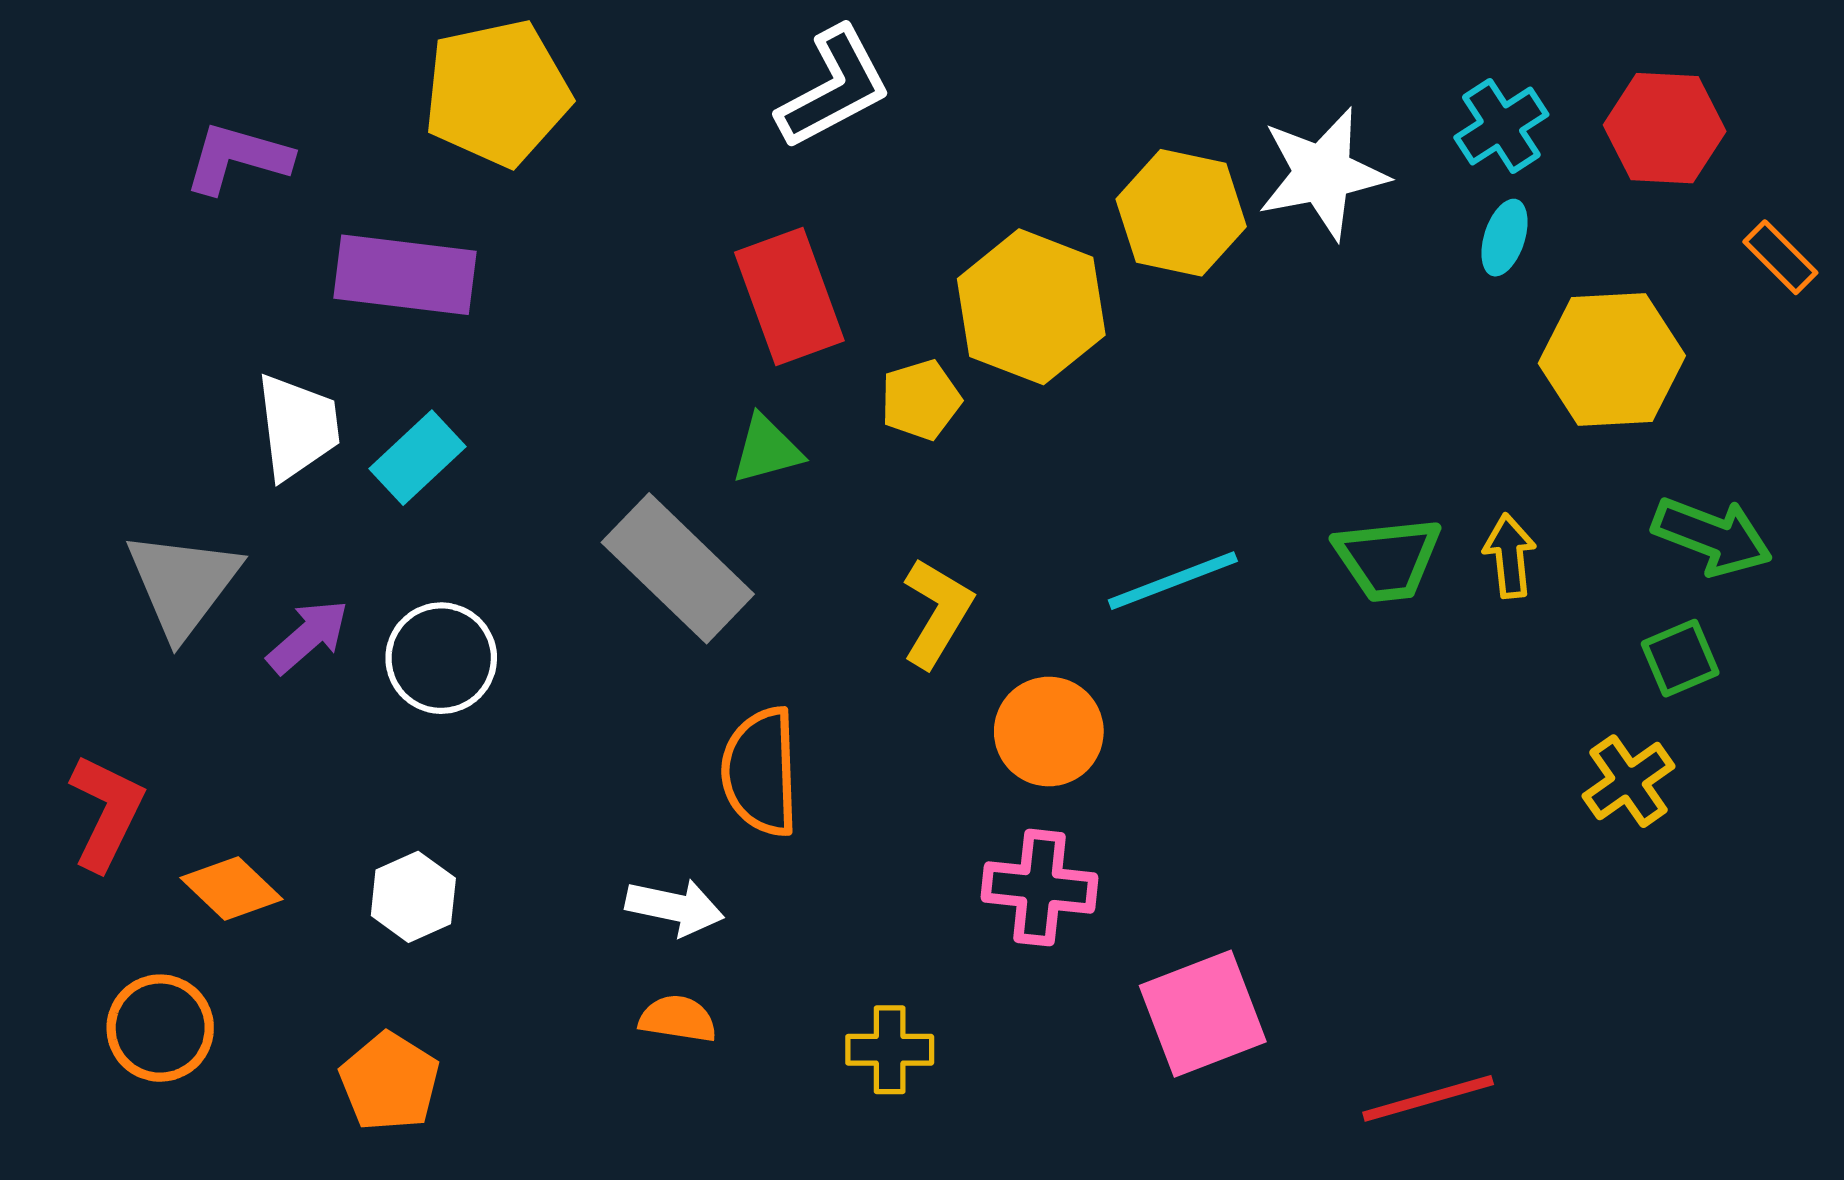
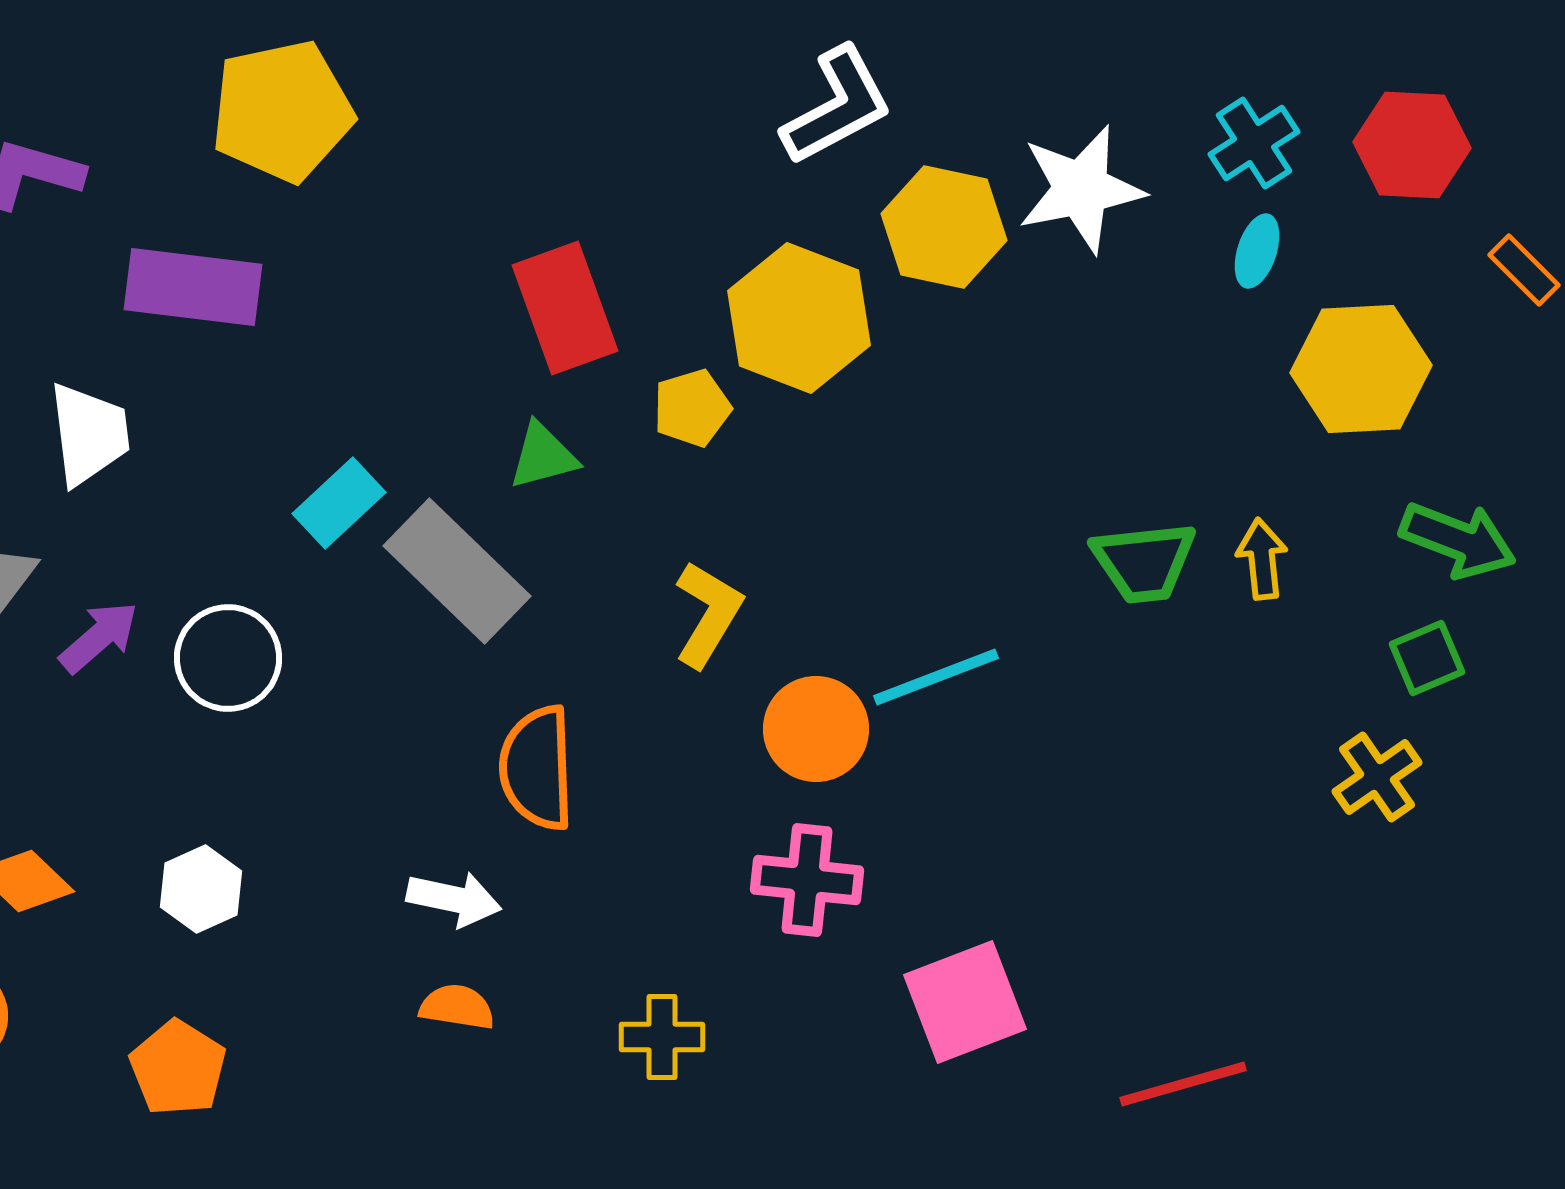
white L-shape: (834, 88) -> (837, 106), moved
cyan rectangle: (417, 458) -> (339, 503), moved
cyan line: (1173, 581) -> (936, 677), moved

